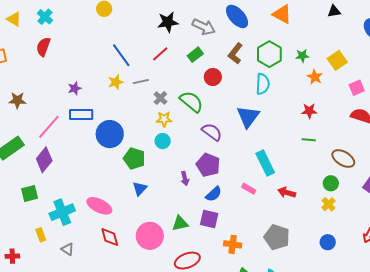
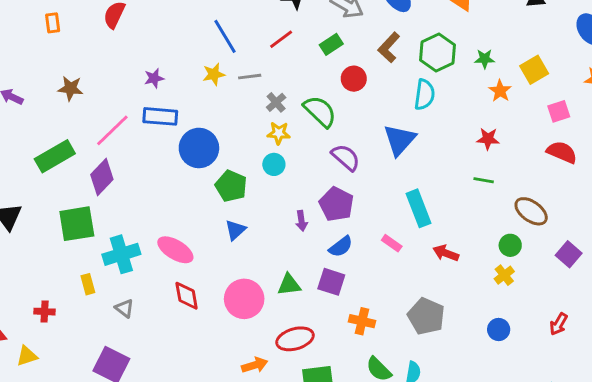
green square: (30, 193) -> (77, 224), size x1.5

